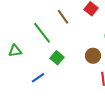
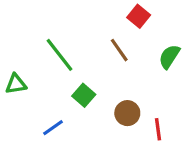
brown line: (63, 17) -> (119, 50), moved
brown circle: (93, 56) -> (127, 113), moved

